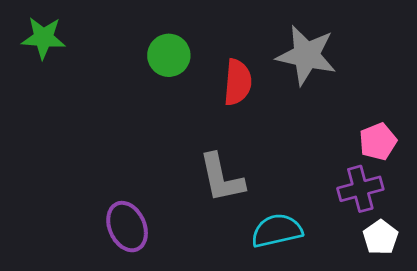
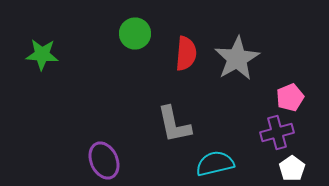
green star: (43, 38) -> (42, 54), moved
gray star: (306, 55) -> (237, 58), moved, turned 30

